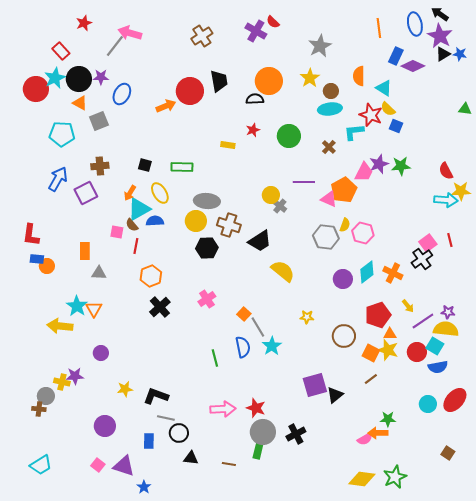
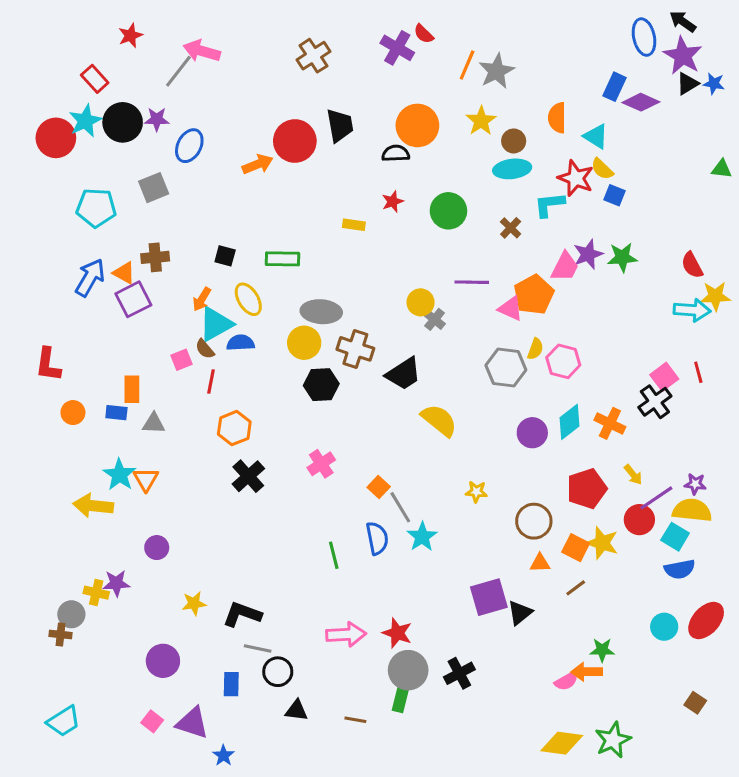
orange line: (379, 28) -> (467, 65), moved, turned 30
orange triangle: (80, 103) -> (124, 273), moved
pink square: (117, 232) -> (182, 360), turned -32
blue rectangle: (37, 259) -> (116, 413), moved
orange triangle: (390, 334) -> (540, 563), moved
red circle: (417, 352) -> (639, 520), moved

